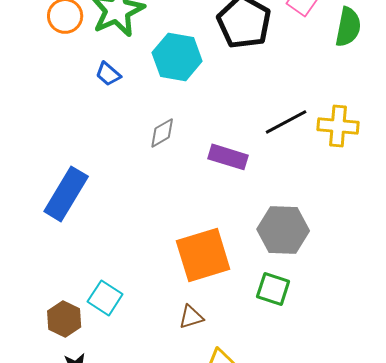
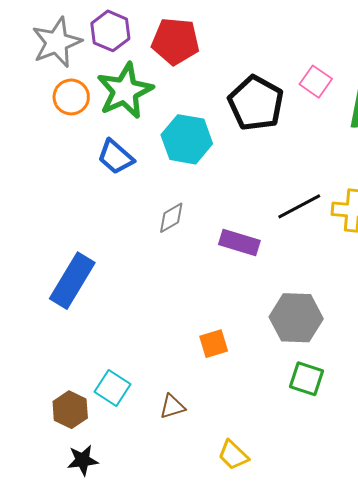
blue trapezoid: (108, 74) -> (116, 157), size x1.4
orange square: (203, 255) -> (214, 344), size x0.5
green square: (273, 289) -> (306, 379), moved
brown triangle: (191, 317) -> (172, 407), moved

